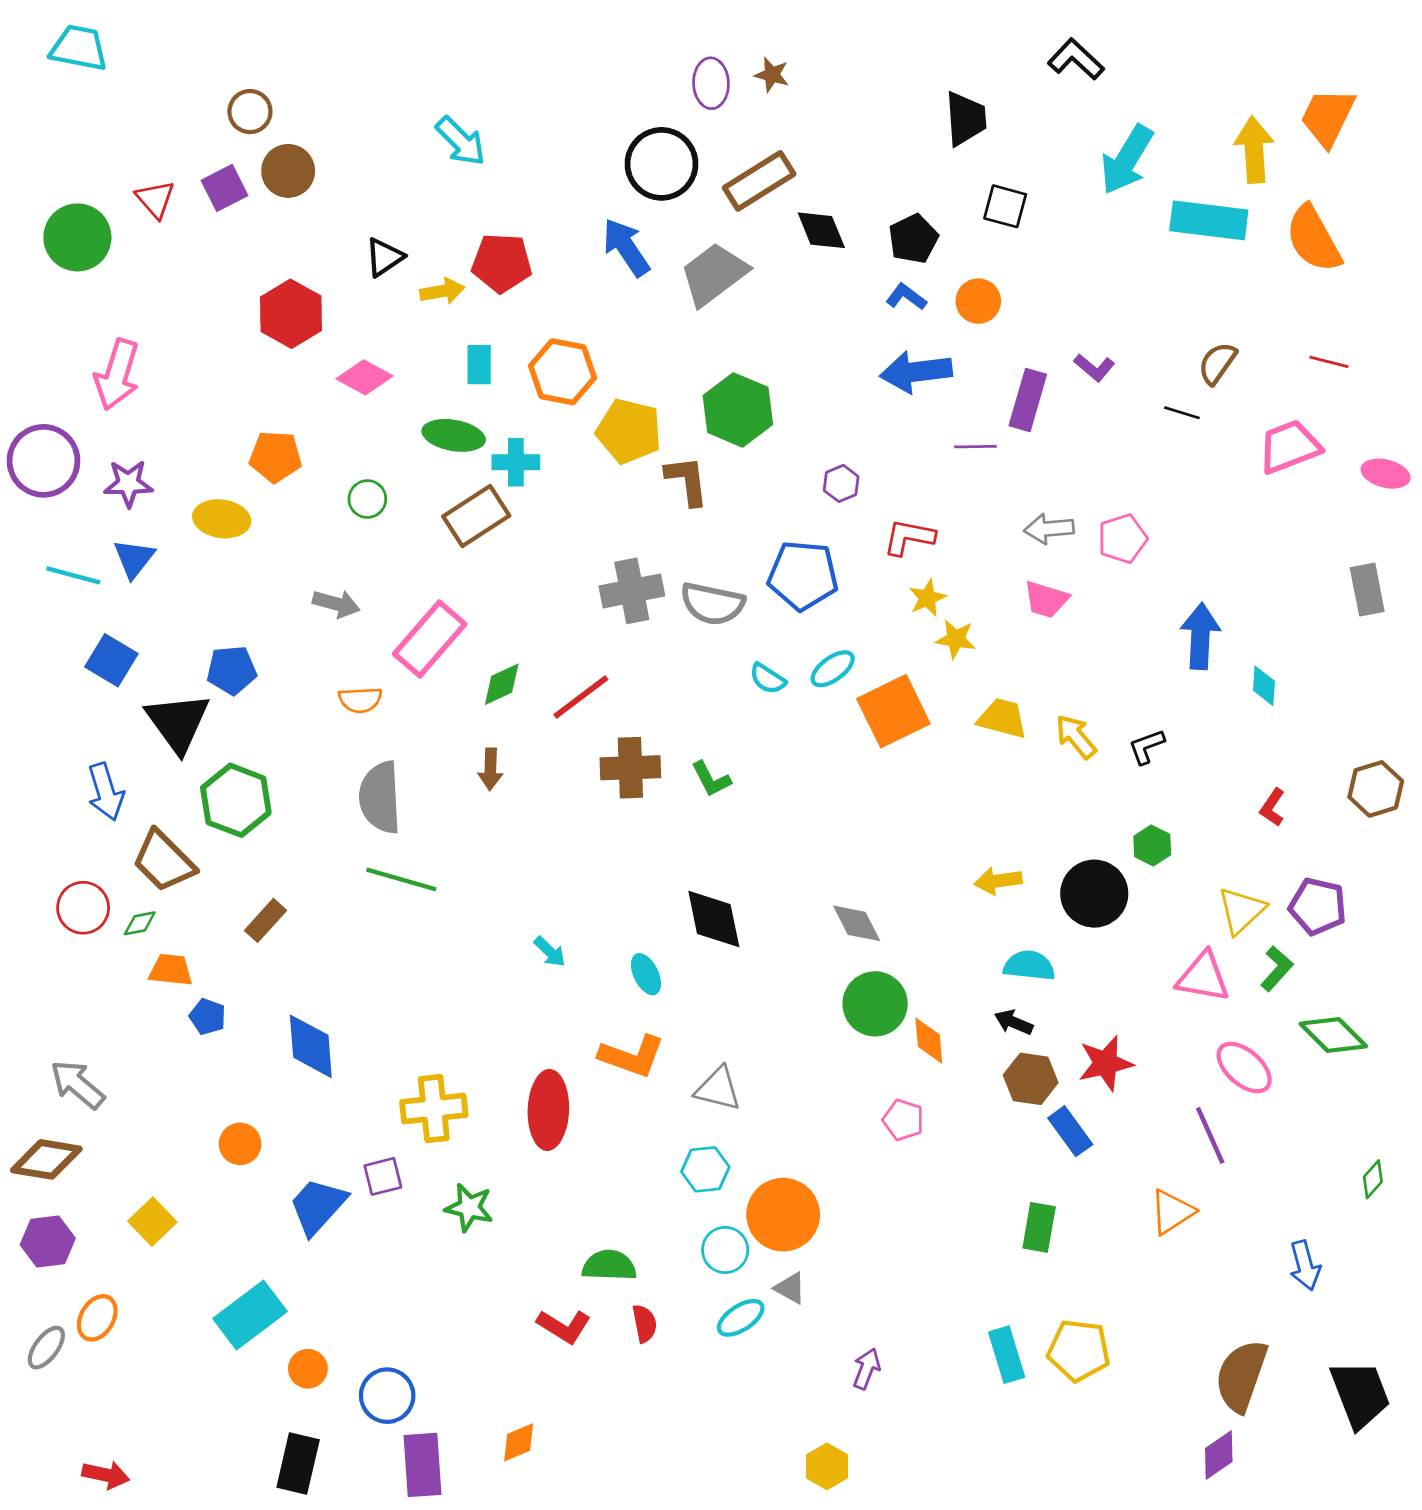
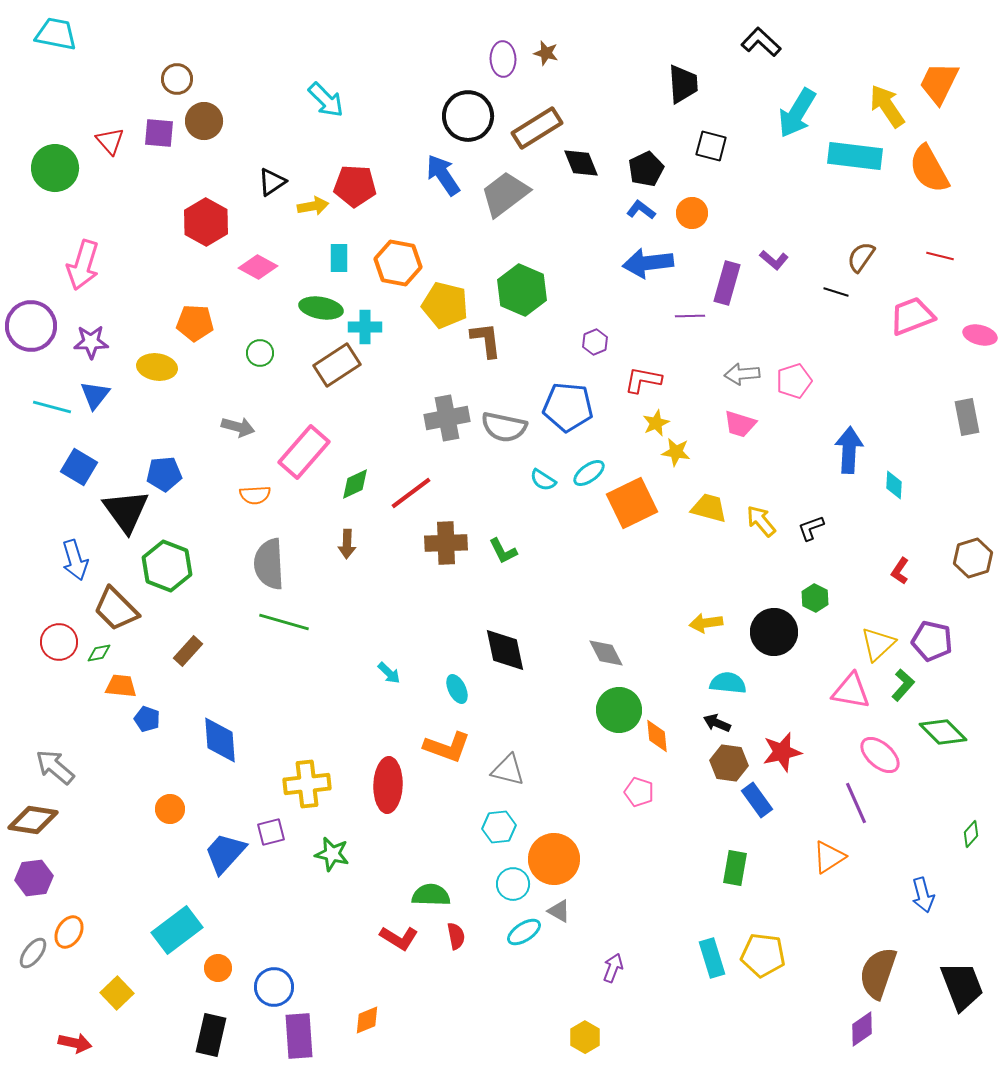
yellow arrow: (1254, 150) -> (887, 106), turned -30
purple square: (225, 188) -> (159, 133), turned 32
yellow square: (152, 1222) -> (117, 993), moved

